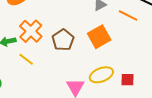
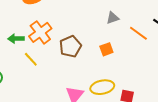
orange square: (99, 37) -> (106, 49), size x0.6

